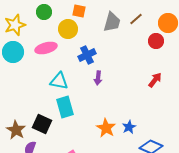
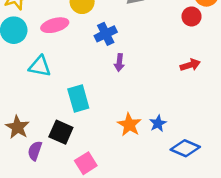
red arrow: (155, 80) -> (190, 65), turned 35
cyan triangle: (59, 81) -> (40, 66), moved
black square: (42, 124) -> (61, 132), moved

